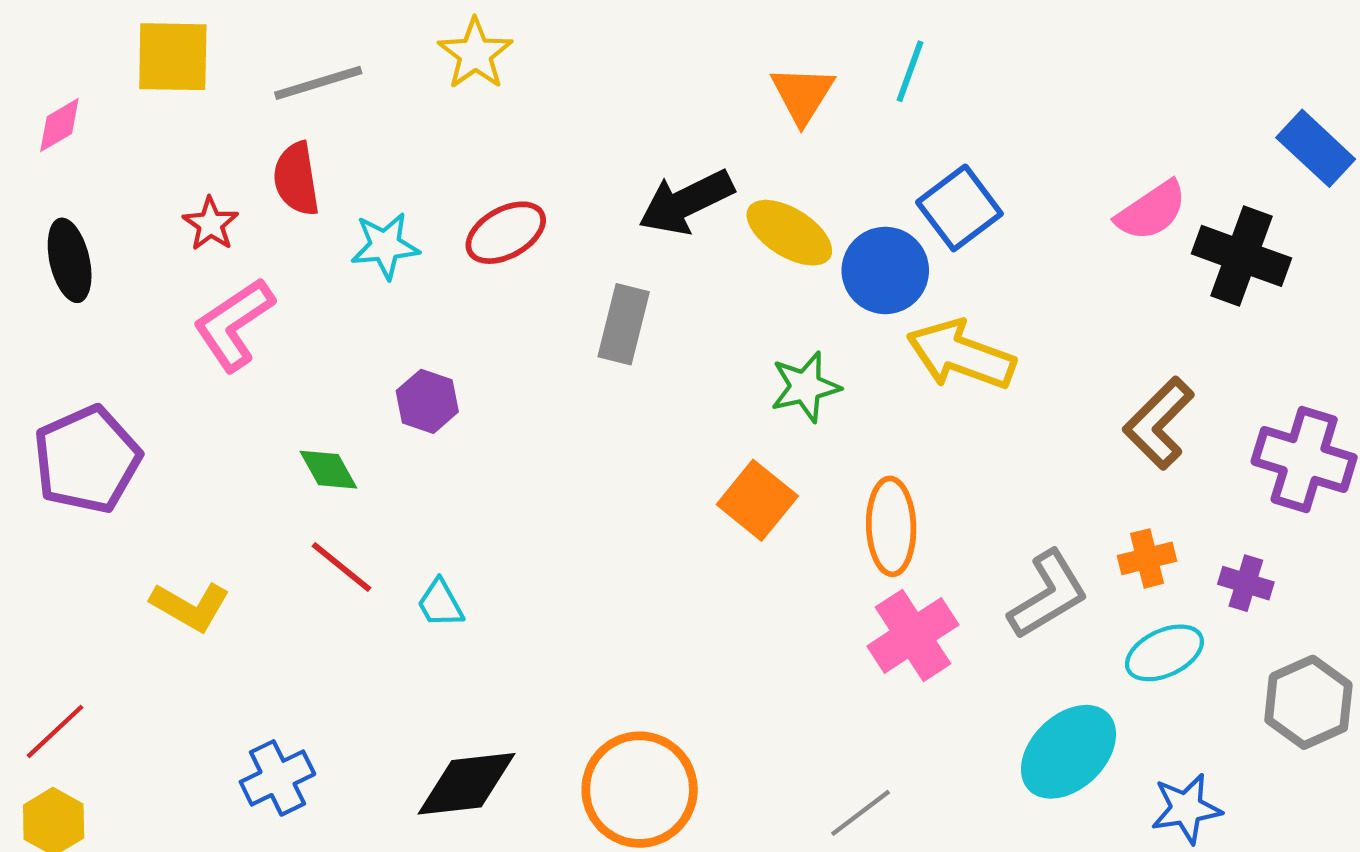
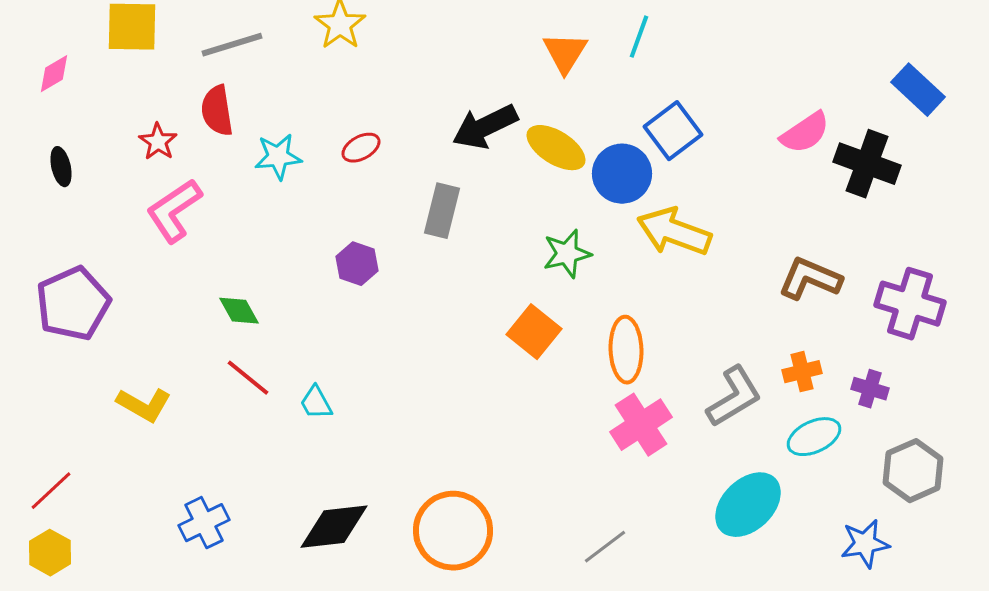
red ellipse: (506, 233) -> (361, 148), size x0.7
black ellipse: (70, 260) -> (61, 167), size x0.7
purple hexagon: (427, 401) -> (357, 264), moved
brown L-shape: (1159, 423) -> (810, 279), turned 68
blue star: (1186, 808) -> (865, 544), moved

